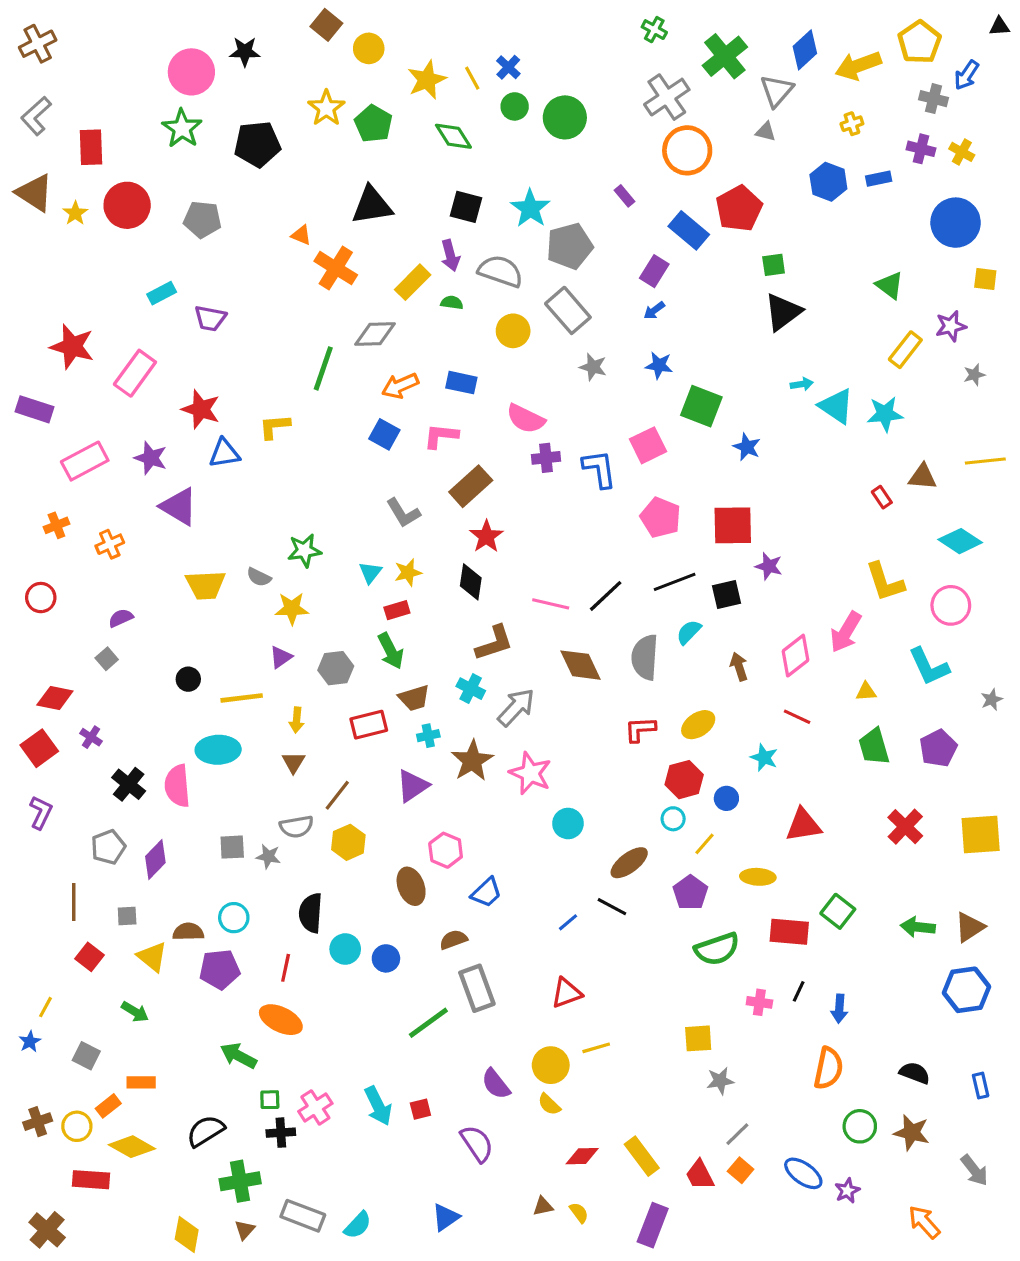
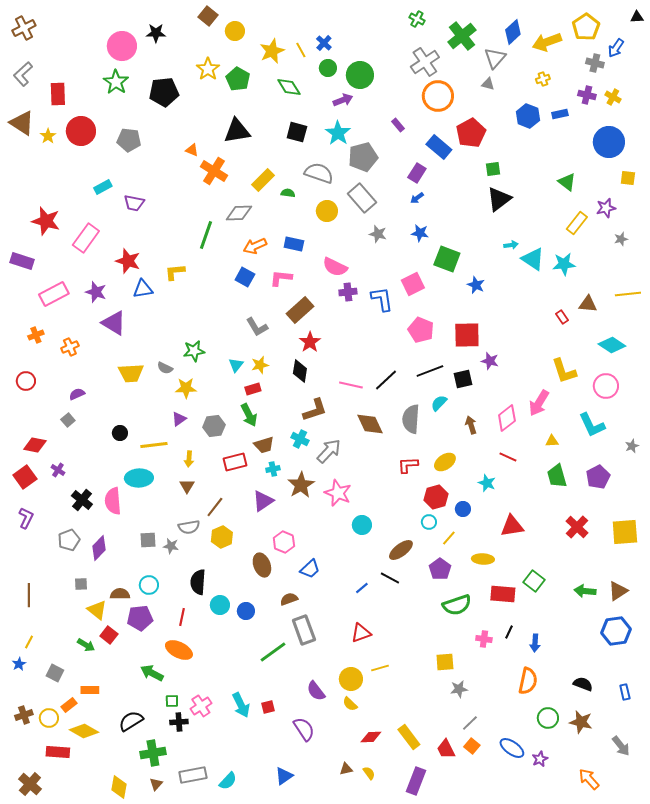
purple arrow: (450, 256) -> (343, 100), moved, turned -96
brown line: (74, 902) -> (29, 595), moved
red square: (89, 957) -> (109, 635), moved
gray rectangle: (303, 1216) -> (193, 775), turned -32

